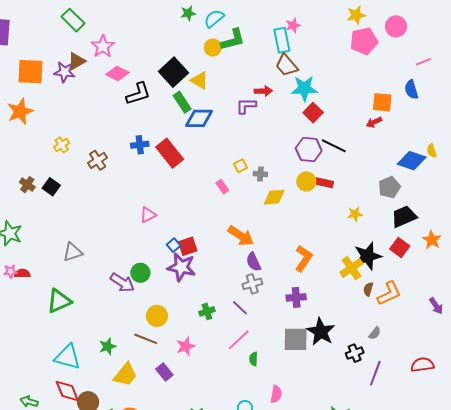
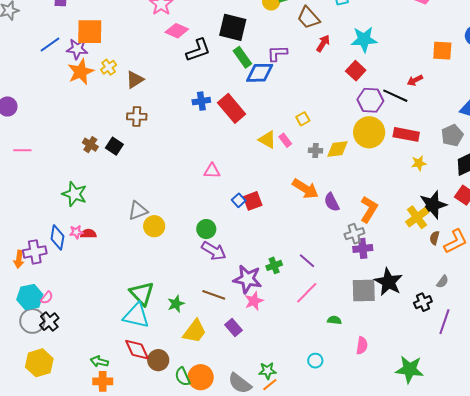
brown triangle: (77, 61) -> (135, 80), moved
brown trapezoid: (287, 65) -> (308, 18), moved
purple star: (64, 72) -> (77, 49), moved
black square: (173, 72) -> (233, 27), turned -32
yellow triangle: (199, 80) -> (267, 140), moved
red arrow: (263, 91) -> (323, 43), turned -54
purple L-shape: (246, 106) -> (277, 53), moved
red square: (313, 113) -> (356, 71), moved
red arrow: (374, 122) -> (415, 80), moved
yellow cross: (62, 145) -> (109, 67), moved
brown cross: (98, 160) -> (137, 117), moved, turned 36
gray cross: (260, 174) -> (316, 151), moved
yellow circle: (306, 181) -> (369, 132), size x1.6
red rectangle: (324, 183) -> (406, 134), moved, size x1.4
pink triangle: (148, 215) -> (212, 171), turned 30
purple semicircle: (254, 262) -> (332, 202), moved
purple star: (181, 267) -> (247, 279), moved
purple arrow: (122, 283) -> (214, 251), moved
gray cross: (252, 284) -> (354, 234), moved
green triangle: (59, 301) -> (142, 294), moved, turned -48
yellow circle: (157, 316) -> (154, 226), moved
green semicircle: (253, 359) -> (334, 320), moved, turned 96
pink semicircle: (276, 394) -> (362, 346), moved

